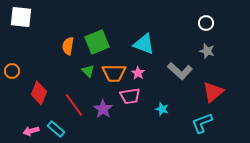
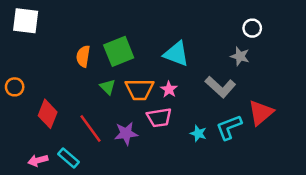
gray star: (207, 51) -> (240, 56), moved
purple star: (103, 109) -> (126, 133), turned 30
cyan L-shape: (202, 123) -> (229, 127), moved

